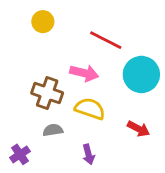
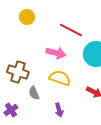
brown cross: (47, 93) -> (18, 72), moved
gray semicircle: (53, 130) -> (34, 93), turned -104

